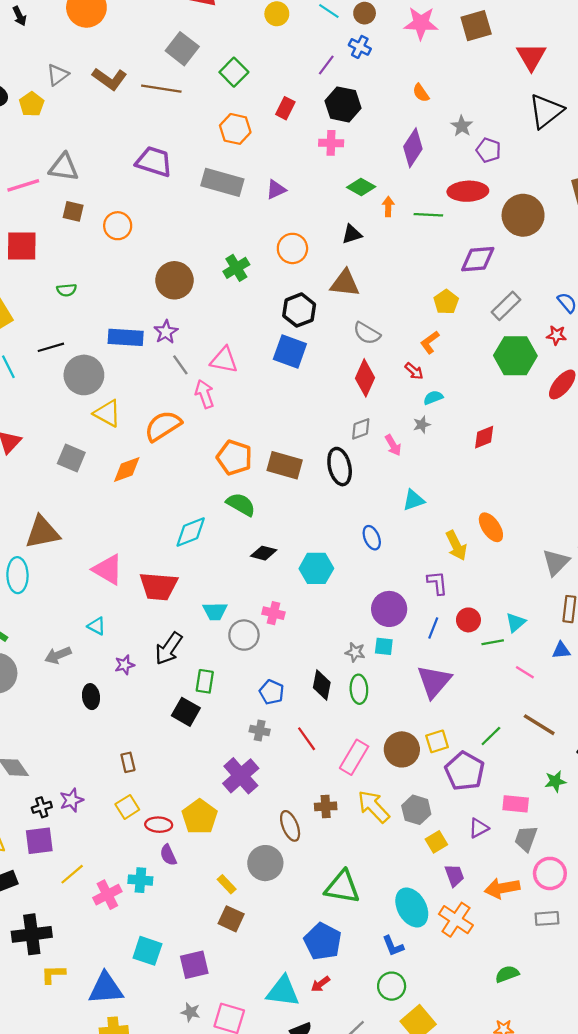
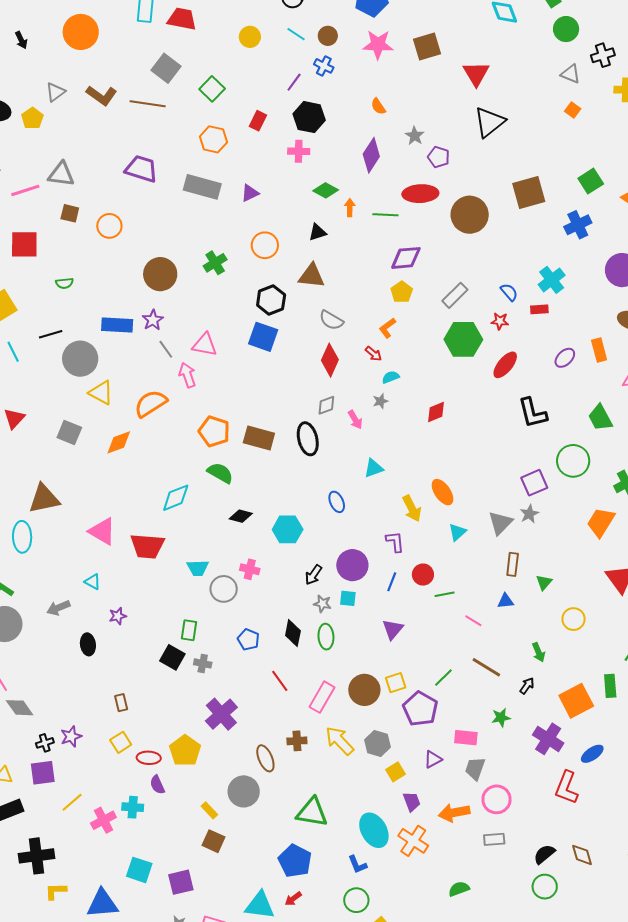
purple diamond: (478, 259) -> (406, 258), moved
cyan triangle: (516, 622) -> (457, 532), moved
black arrow: (169, 649) -> (313, 575), moved, size x0.7
purple triangle: (434, 681) -> (393, 629), size x0.7
gray cross: (260, 731) -> (203, 663), moved

